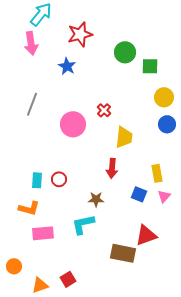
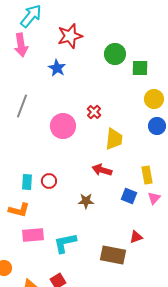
red arrow: (112, 168) -> (102, 170), turned 102
cyan L-shape: (83, 224) -> (65, 243), moved
red triangle: (146, 235) -> (136, 237), size x0.6

